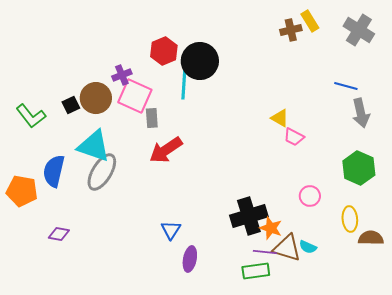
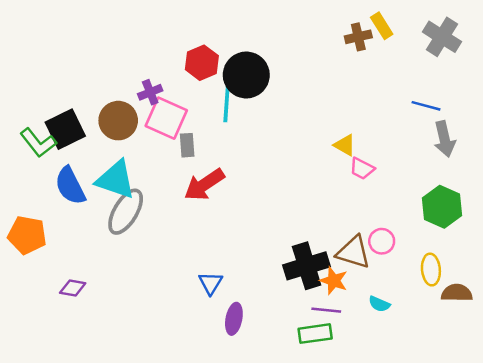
black square: (71, 105) -> (65, 129), moved, size x1.8
blue semicircle: (54, 171) -> (70, 186), moved, turned -40
brown triangle: (287, 248) -> (353, 252), moved

